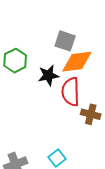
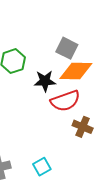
red semicircle: (71, 92) -> (65, 101), turned -116

